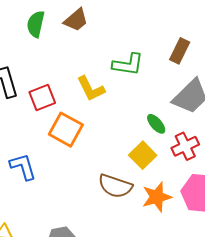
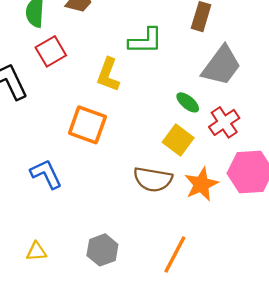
yellow L-shape: (91, 89) -> (108, 75), turned 56
red square: (42, 97) -> (51, 51), moved

